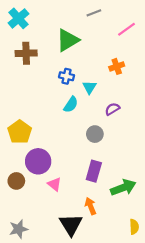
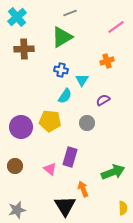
gray line: (94, 13) -> (70, 13), moved
yellow pentagon: (20, 132) -> (50, 121), moved, turned -30
purple circle: (38, 161) -> (21, 127), moved
purple rectangle: (94, 171) -> (70, 157), moved

